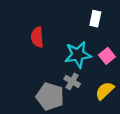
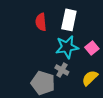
white rectangle: (95, 19) -> (69, 20), moved, size x1.5
red semicircle: (37, 37) -> (41, 22), moved

